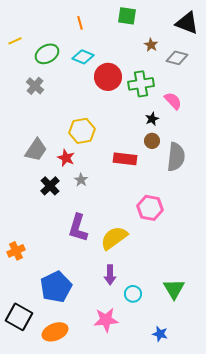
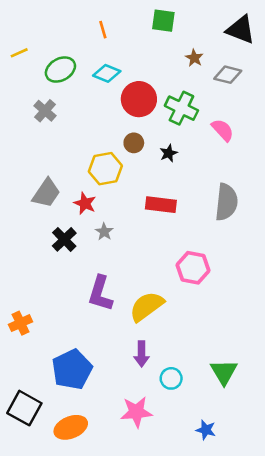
green cross: (141, 84) -> (181, 108), turned 35
black star: (152, 119) -> (169, 153), moved
brown circle: (152, 141) -> (134, 143), moved

